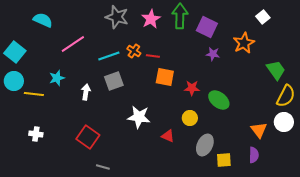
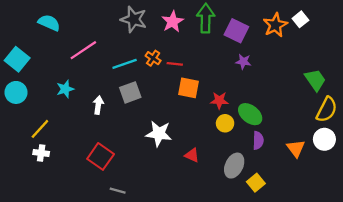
orange star: (244, 43) -> (275, 25), moved
yellow line: (34, 94) -> (40, 129), moved, turned -54
yellow circle: (190, 118) -> (225, 123), moved
purple semicircle: (254, 155) -> (258, 140), moved
yellow square: (224, 160) -> (256, 183), turned -35

